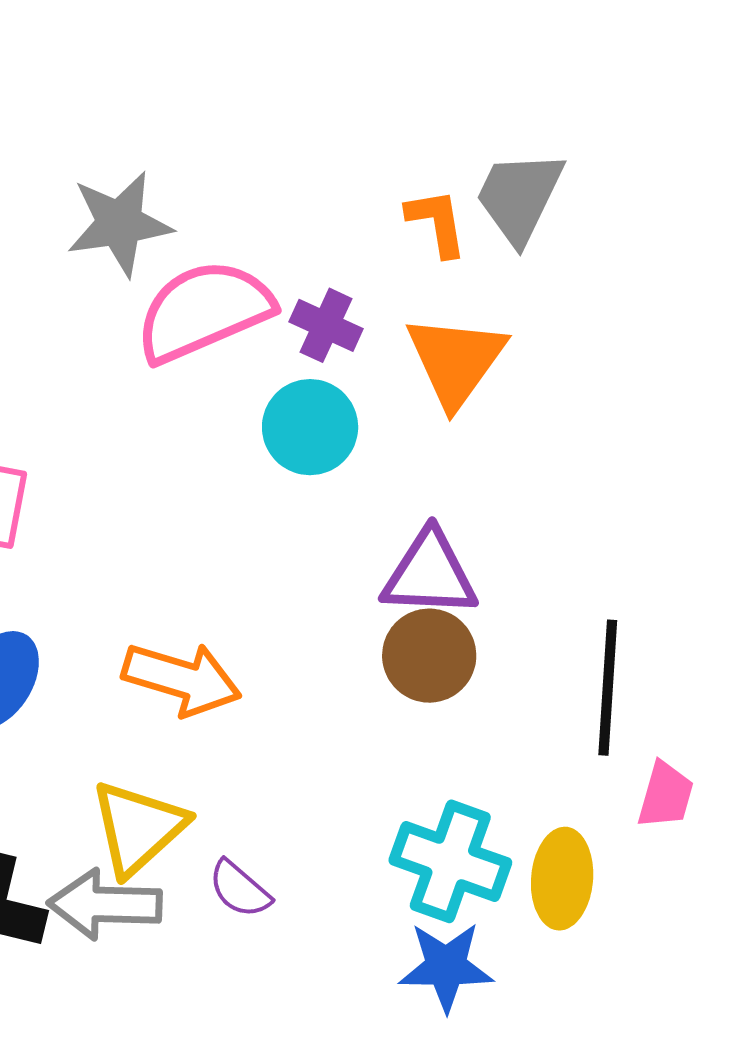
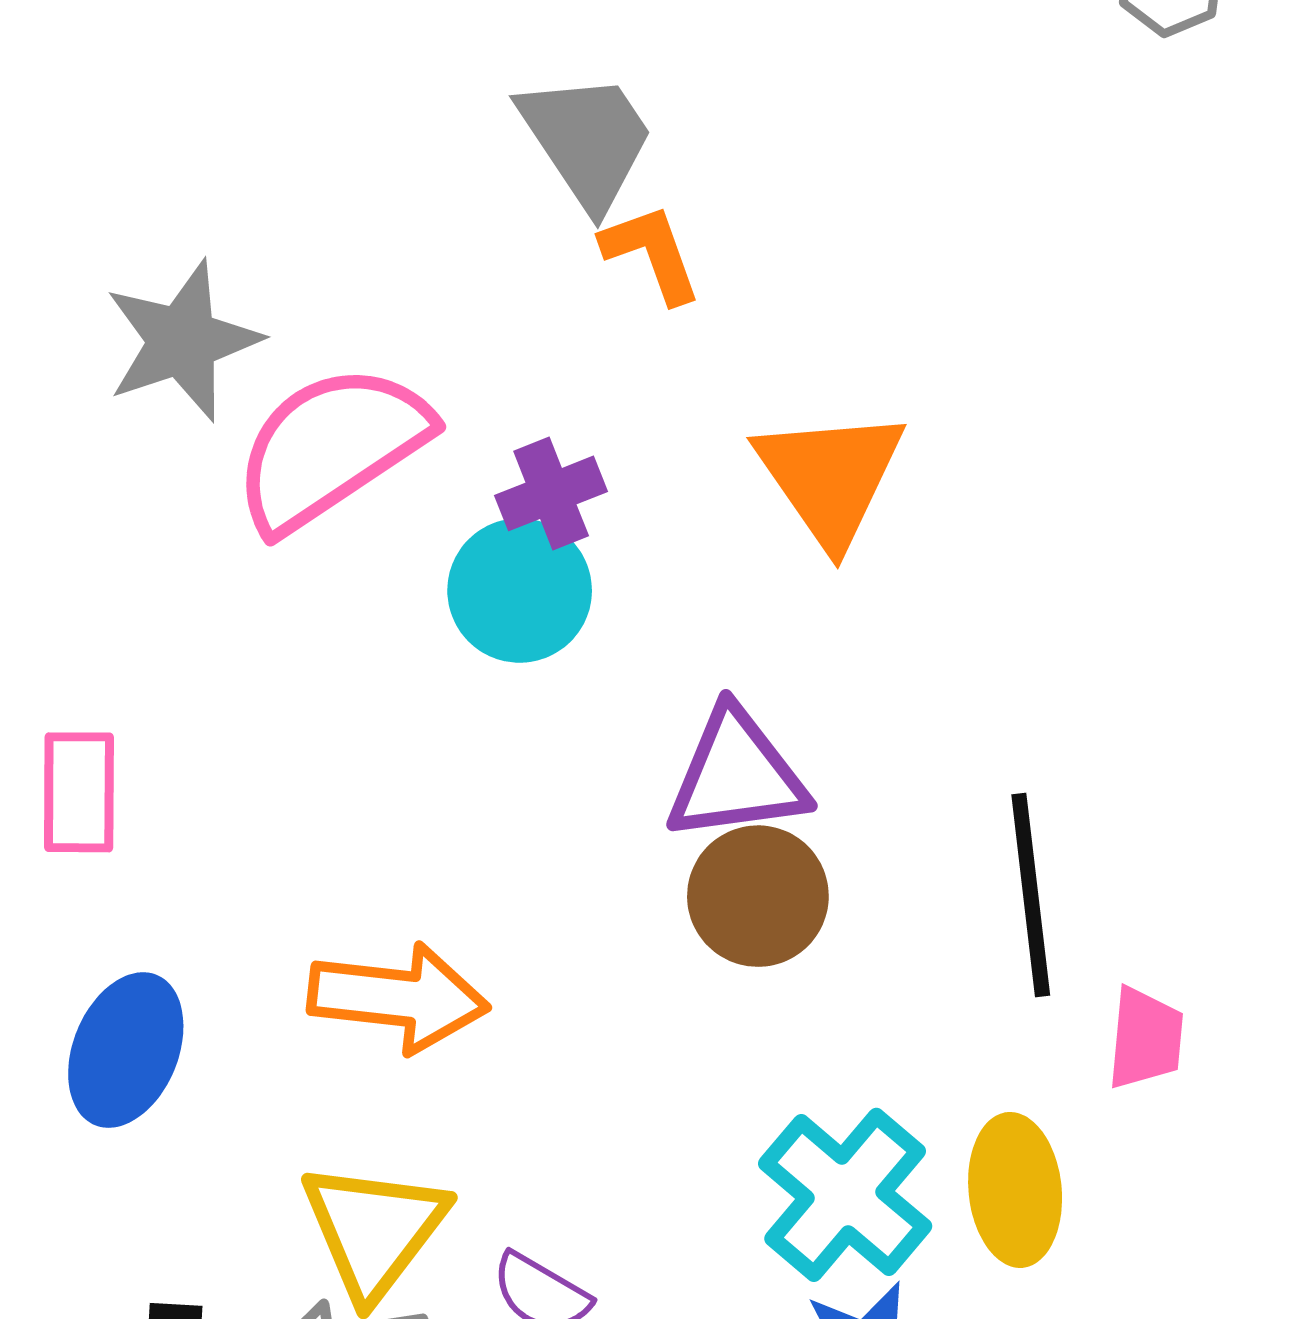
gray trapezoid: (519, 197) -> (587, 140), moved, turned 131
purple cross: (326, 325) -> (551, 493), moved, turned -36
orange triangle: (456, 361) -> (830, 477), moved
cyan cross: (450, 861) -> (845, 1195), turned 31

